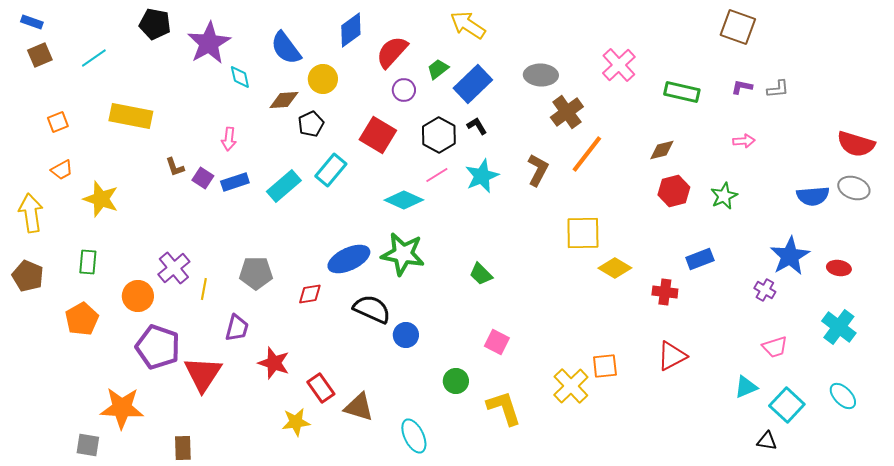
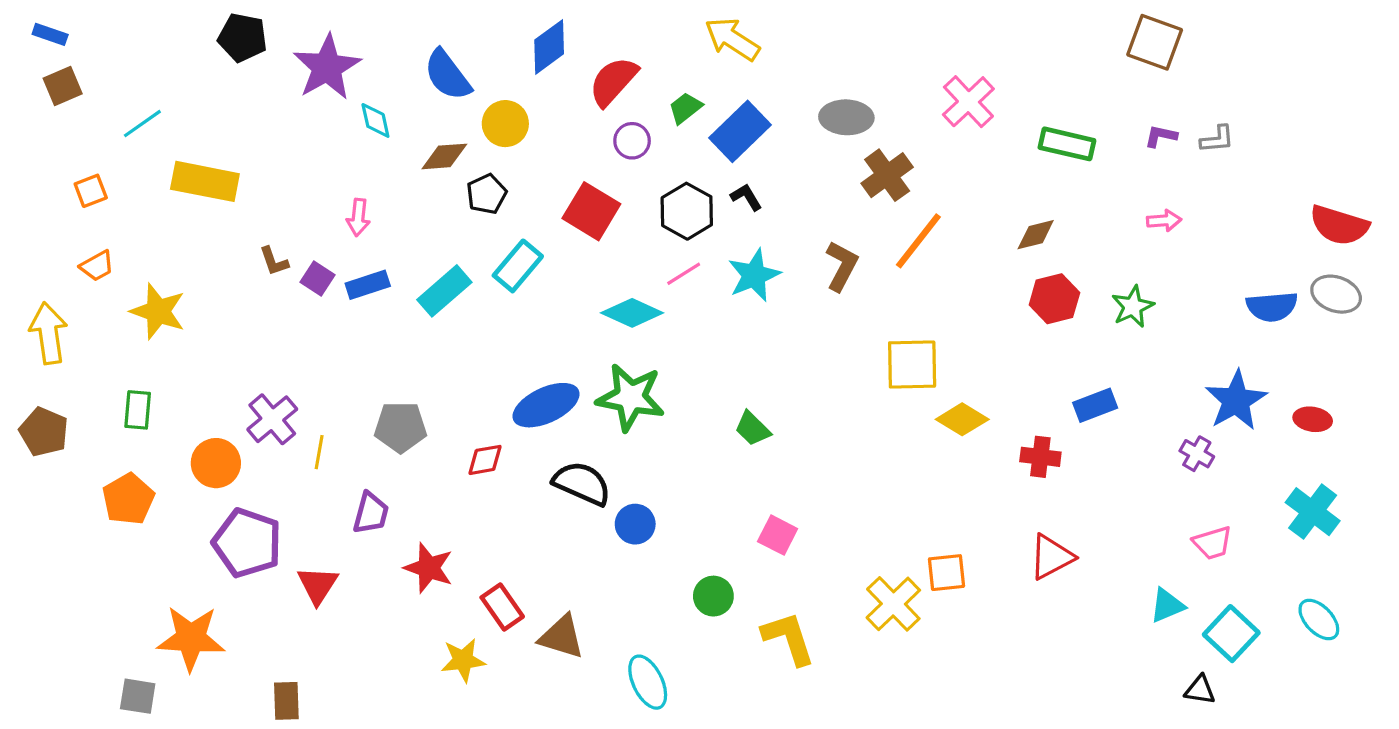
cyan line: (94, 58) -> (142, 124), moved
red triangle: (203, 374) -> (318, 585), size x0.7

